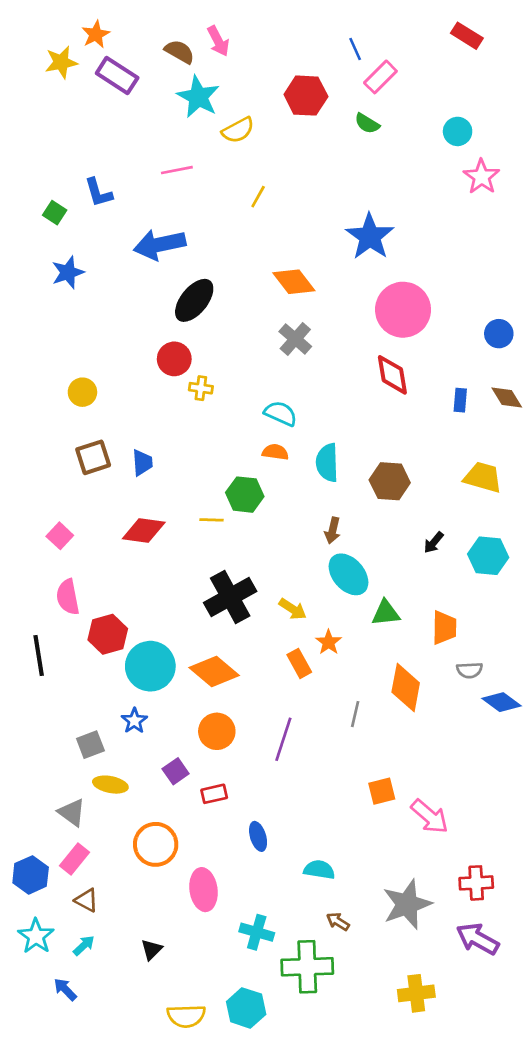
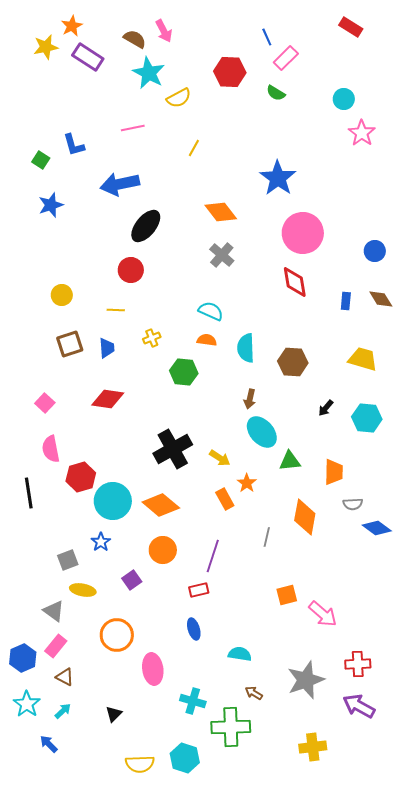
yellow cross: (201, 388) -> (152, 338), moved, turned -30
yellow line: (211, 520) -> (116, 310), moved
red rectangle: (214, 794) -> (199, 590), moved

